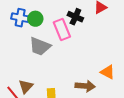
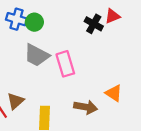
black cross: (75, 17) -> (94, 24), moved
pink rectangle: (62, 29) -> (65, 64), moved

